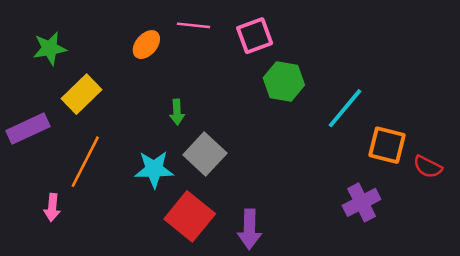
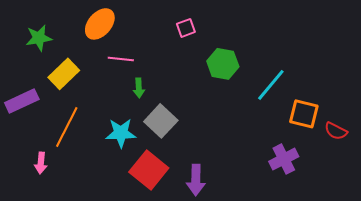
pink line: (193, 25) -> (121, 59), moved
pink square: (255, 36) -> (186, 28), moved, size x0.7
orange ellipse: (146, 45) -> (100, 24), moved, size x1.4

